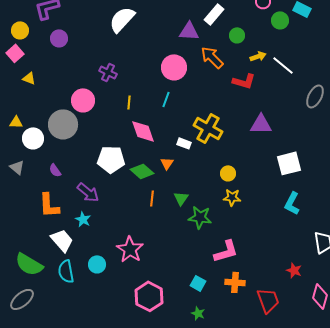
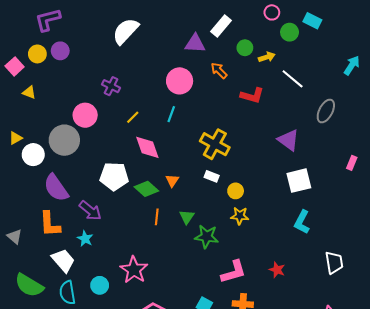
yellow circle: (20, 30) -> (37, 54), moved
yellow arrow: (258, 56) -> (267, 57), moved
orange arrow: (212, 57) -> (219, 71), size x0.7
yellow line: (129, 102) -> (133, 117), turned 40
yellow triangle: (16, 122) -> (16, 138), turned -32
purple triangle: (261, 124) -> (288, 140), moved, turned 35
white rectangle: (184, 143) -> (212, 176), moved
gray triangle: (17, 167) -> (15, 237), moved
purple semicircle: (55, 170) -> (56, 188), size x2.0
red star: (294, 270) -> (277, 270), moved

